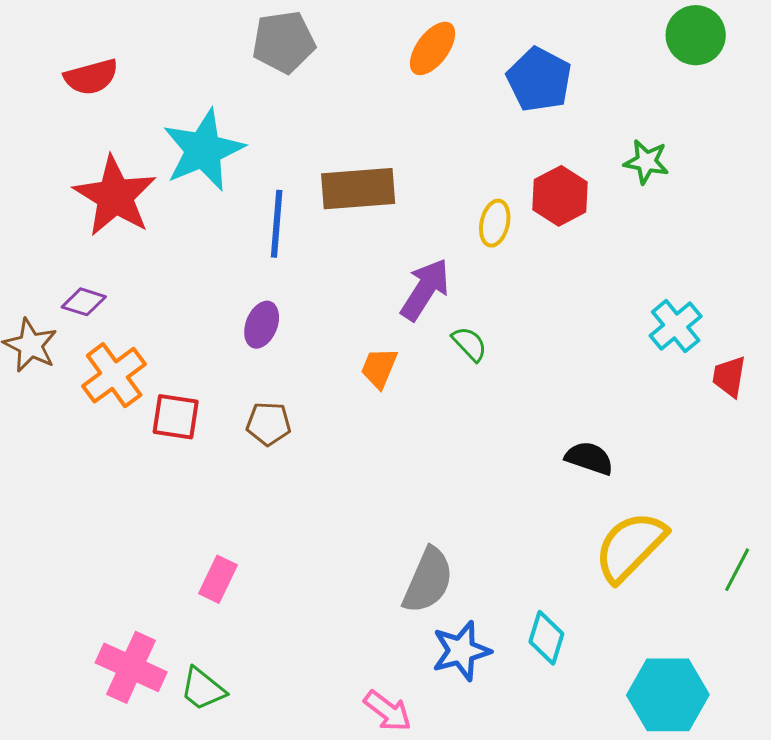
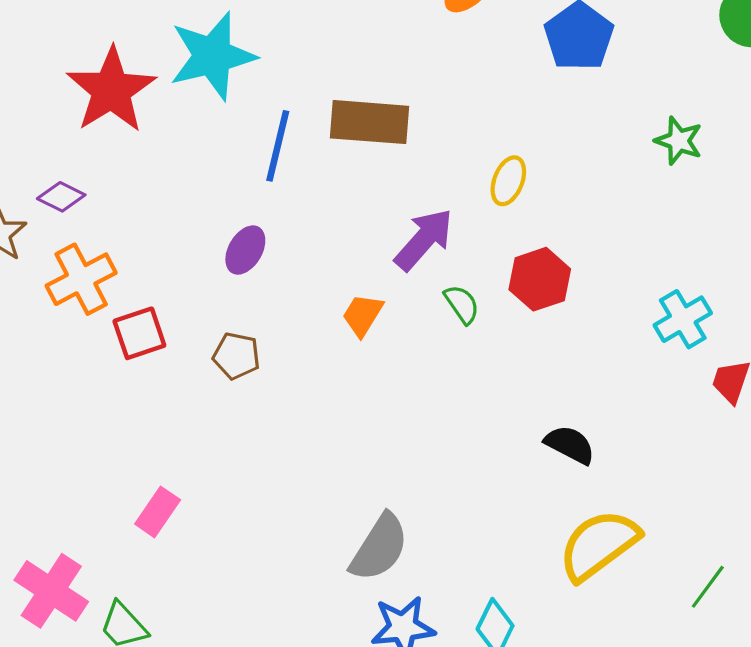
red hexagon: (560, 196) -> (540, 279), moved
red square: (176, 417) -> (139, 333), turned -36

